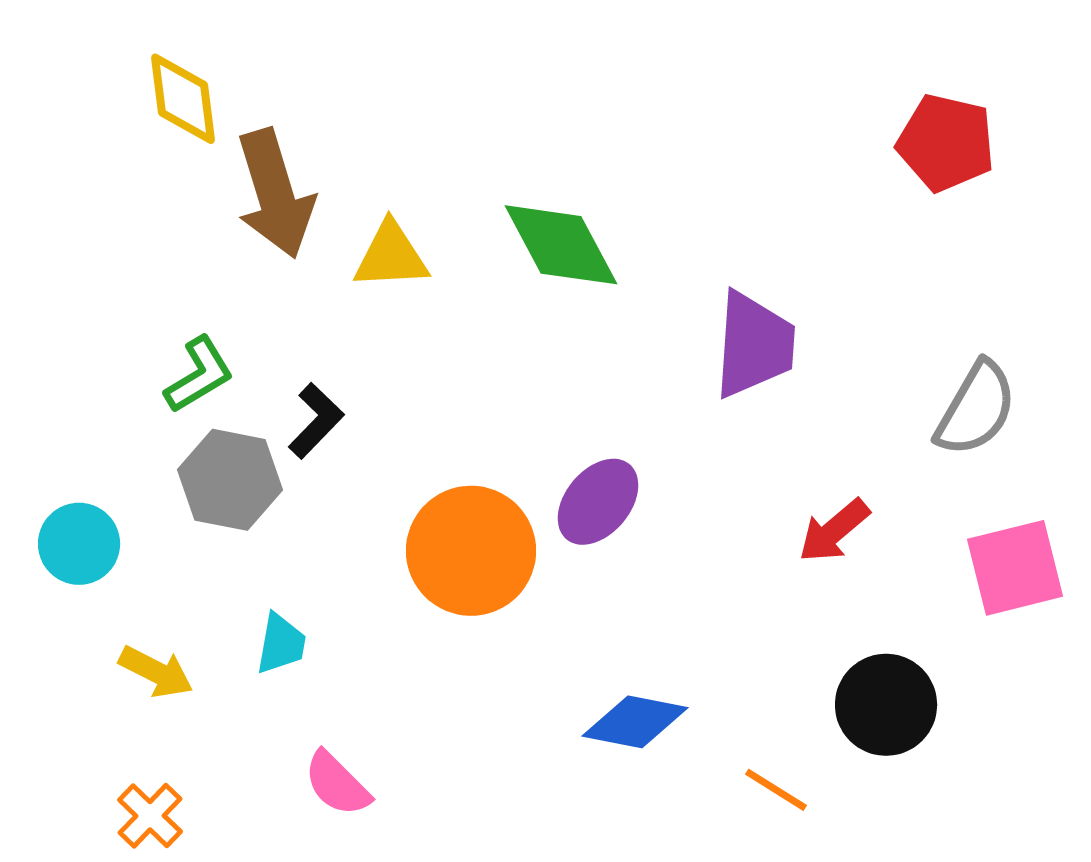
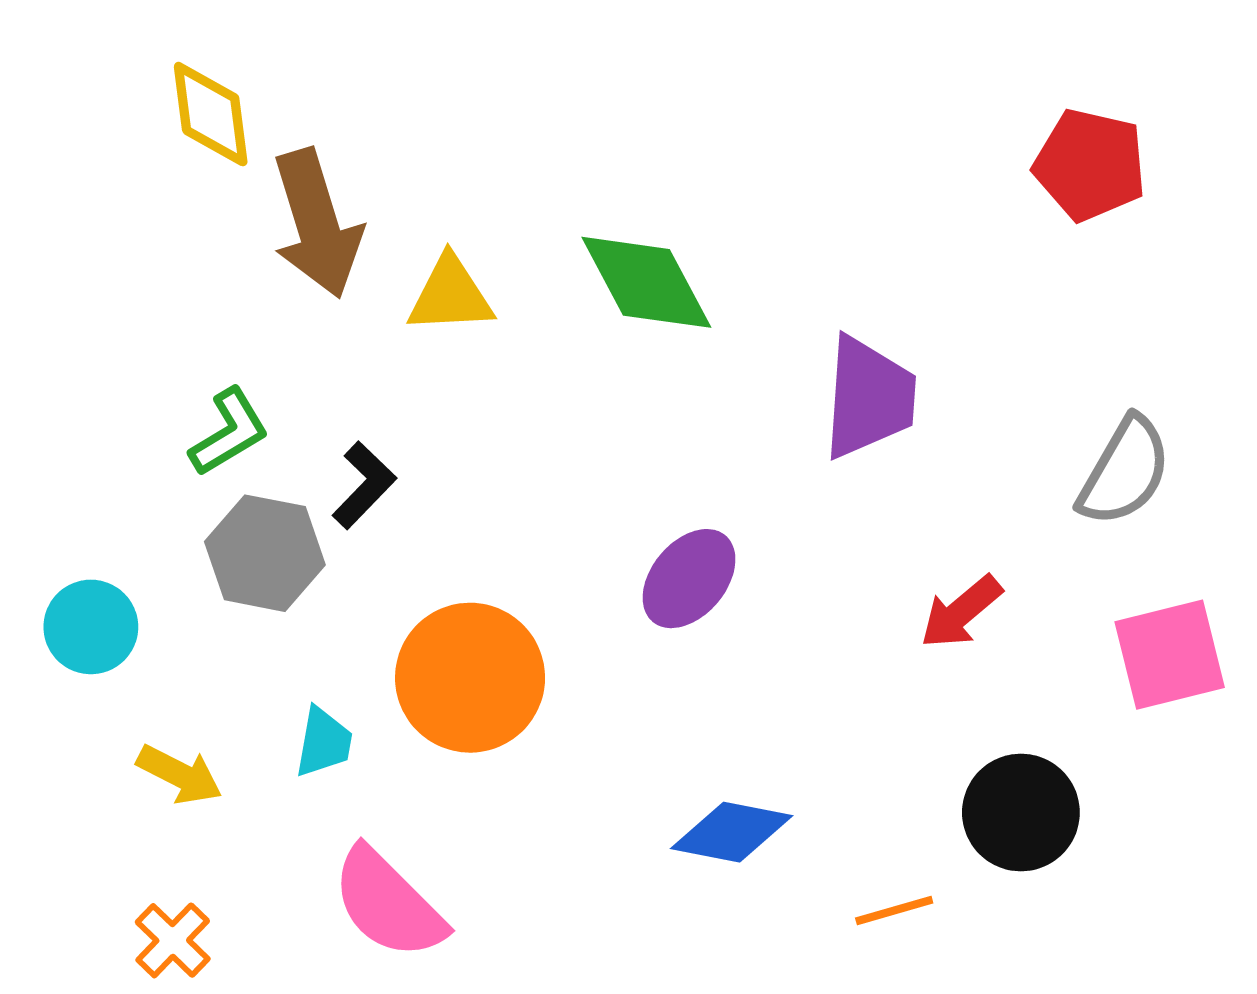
orange circle: (471, 551) -> (470, 678), moved
pink semicircle: (337, 784) -> (388, 904), size x1.5
orange line: (776, 790) -> (894, 910), turned -48

